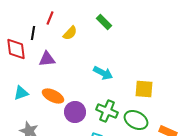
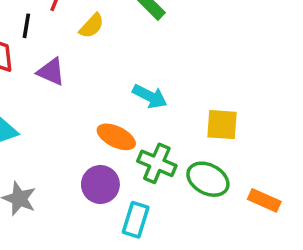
purple triangle: (47, 59) -> (51, 72), turned 30
orange ellipse: (53, 96) -> (116, 137), moved
purple circle: (75, 112) -> (100, 184), moved

